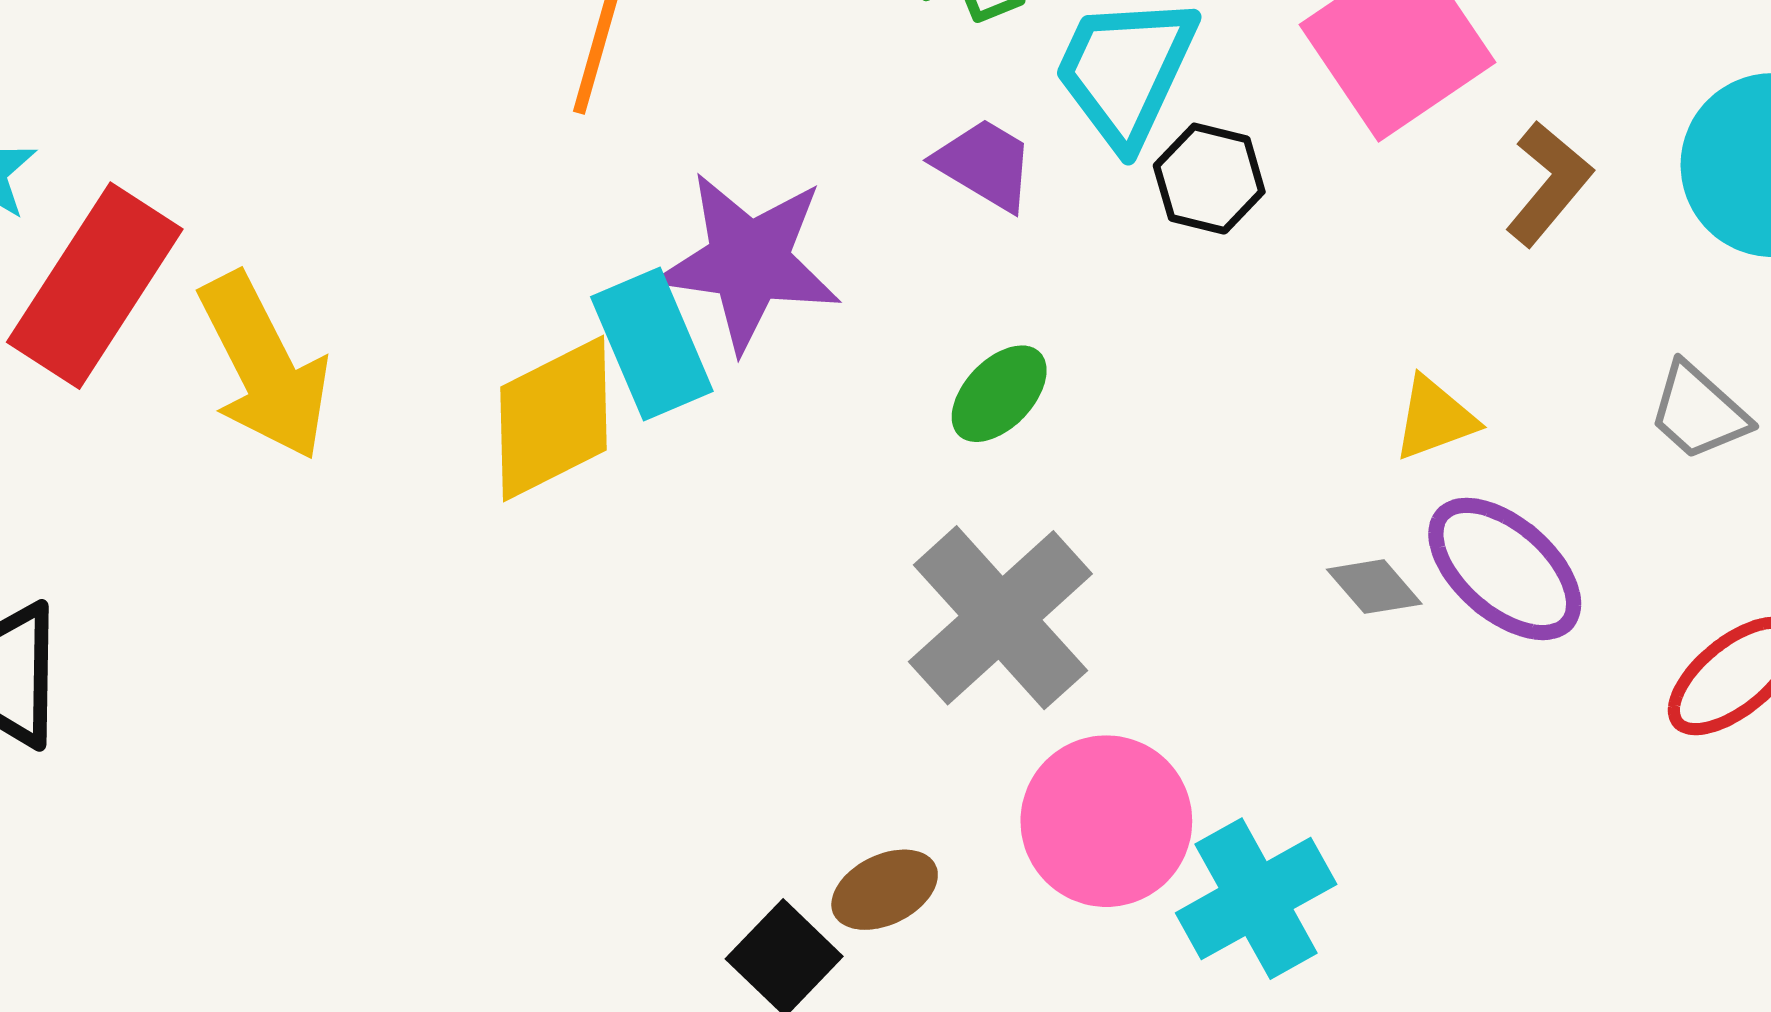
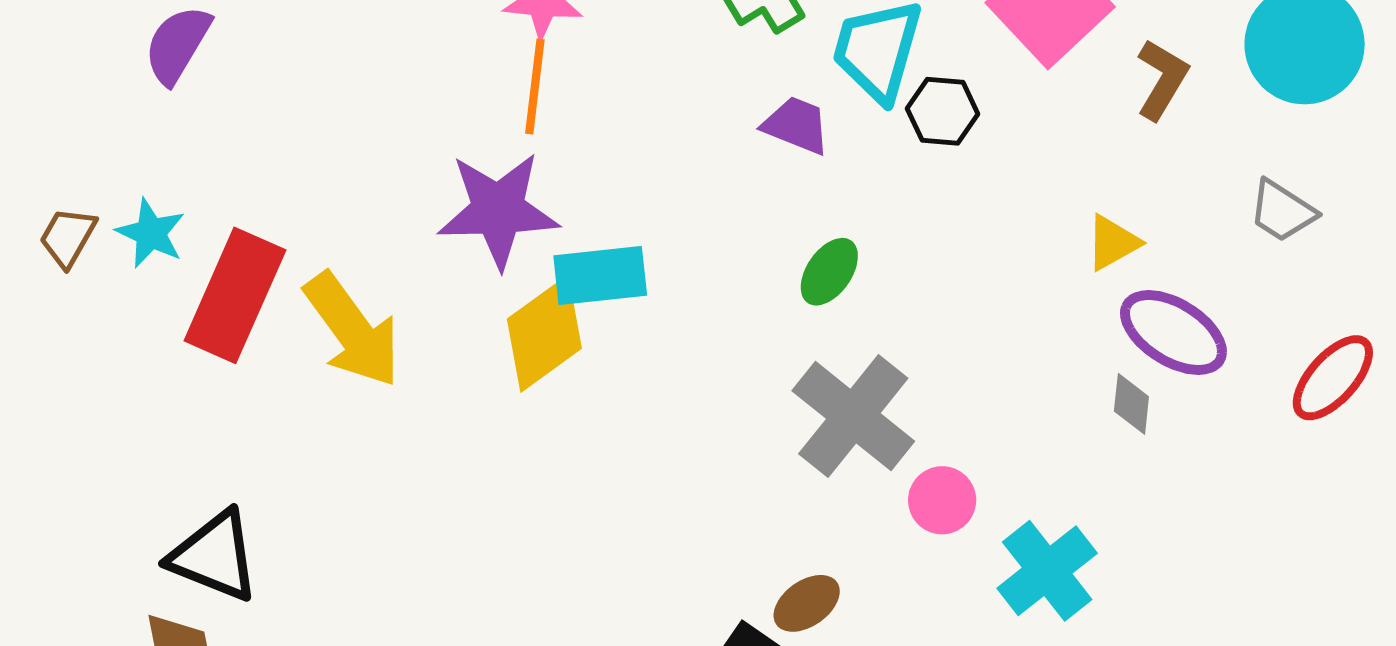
purple star: (749, 261) -> (498, 210), moved
cyan rectangle: (652, 344) -> (600, 275), turned -64
gray diamond: (1374, 587) -> (1131, 404), moved, turned 56
pink circle: (1106, 821) -> (942, 500), moved, size x0.6

